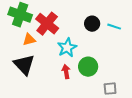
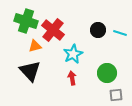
green circle: (88, 67) -> (107, 73), moved

